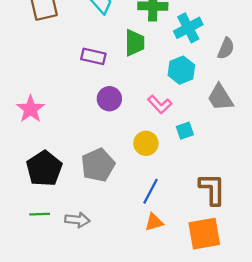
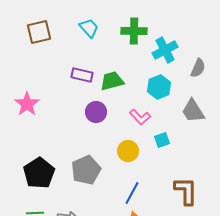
green trapezoid: (135, 43) -> (112, 81), moved, turned -105
pink star: (30, 109) -> (27, 104), moved

